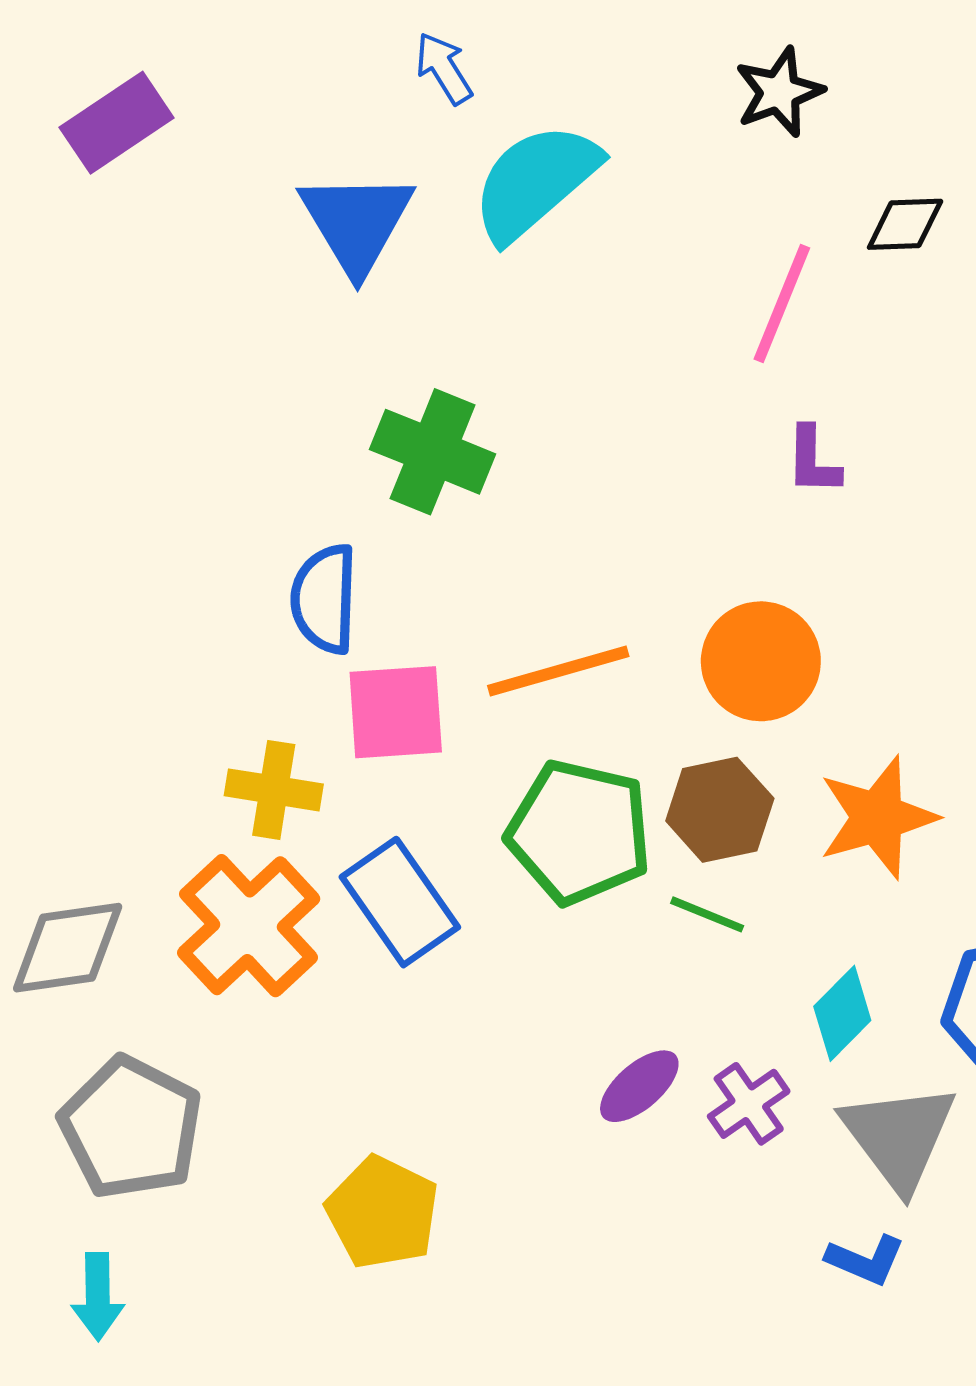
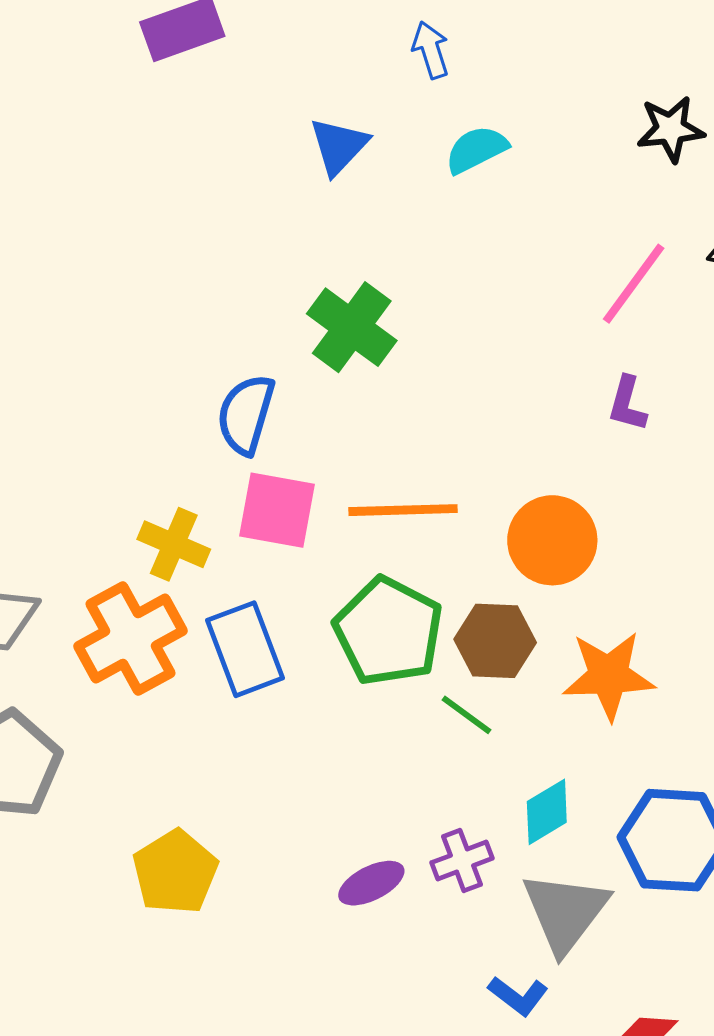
cyan semicircle: (535, 182) -> (476, 150), size x0.6
blue triangle: (357, 222) -> (339, 146), size x0.7
purple ellipse: (639, 1086) -> (371, 883), moved

